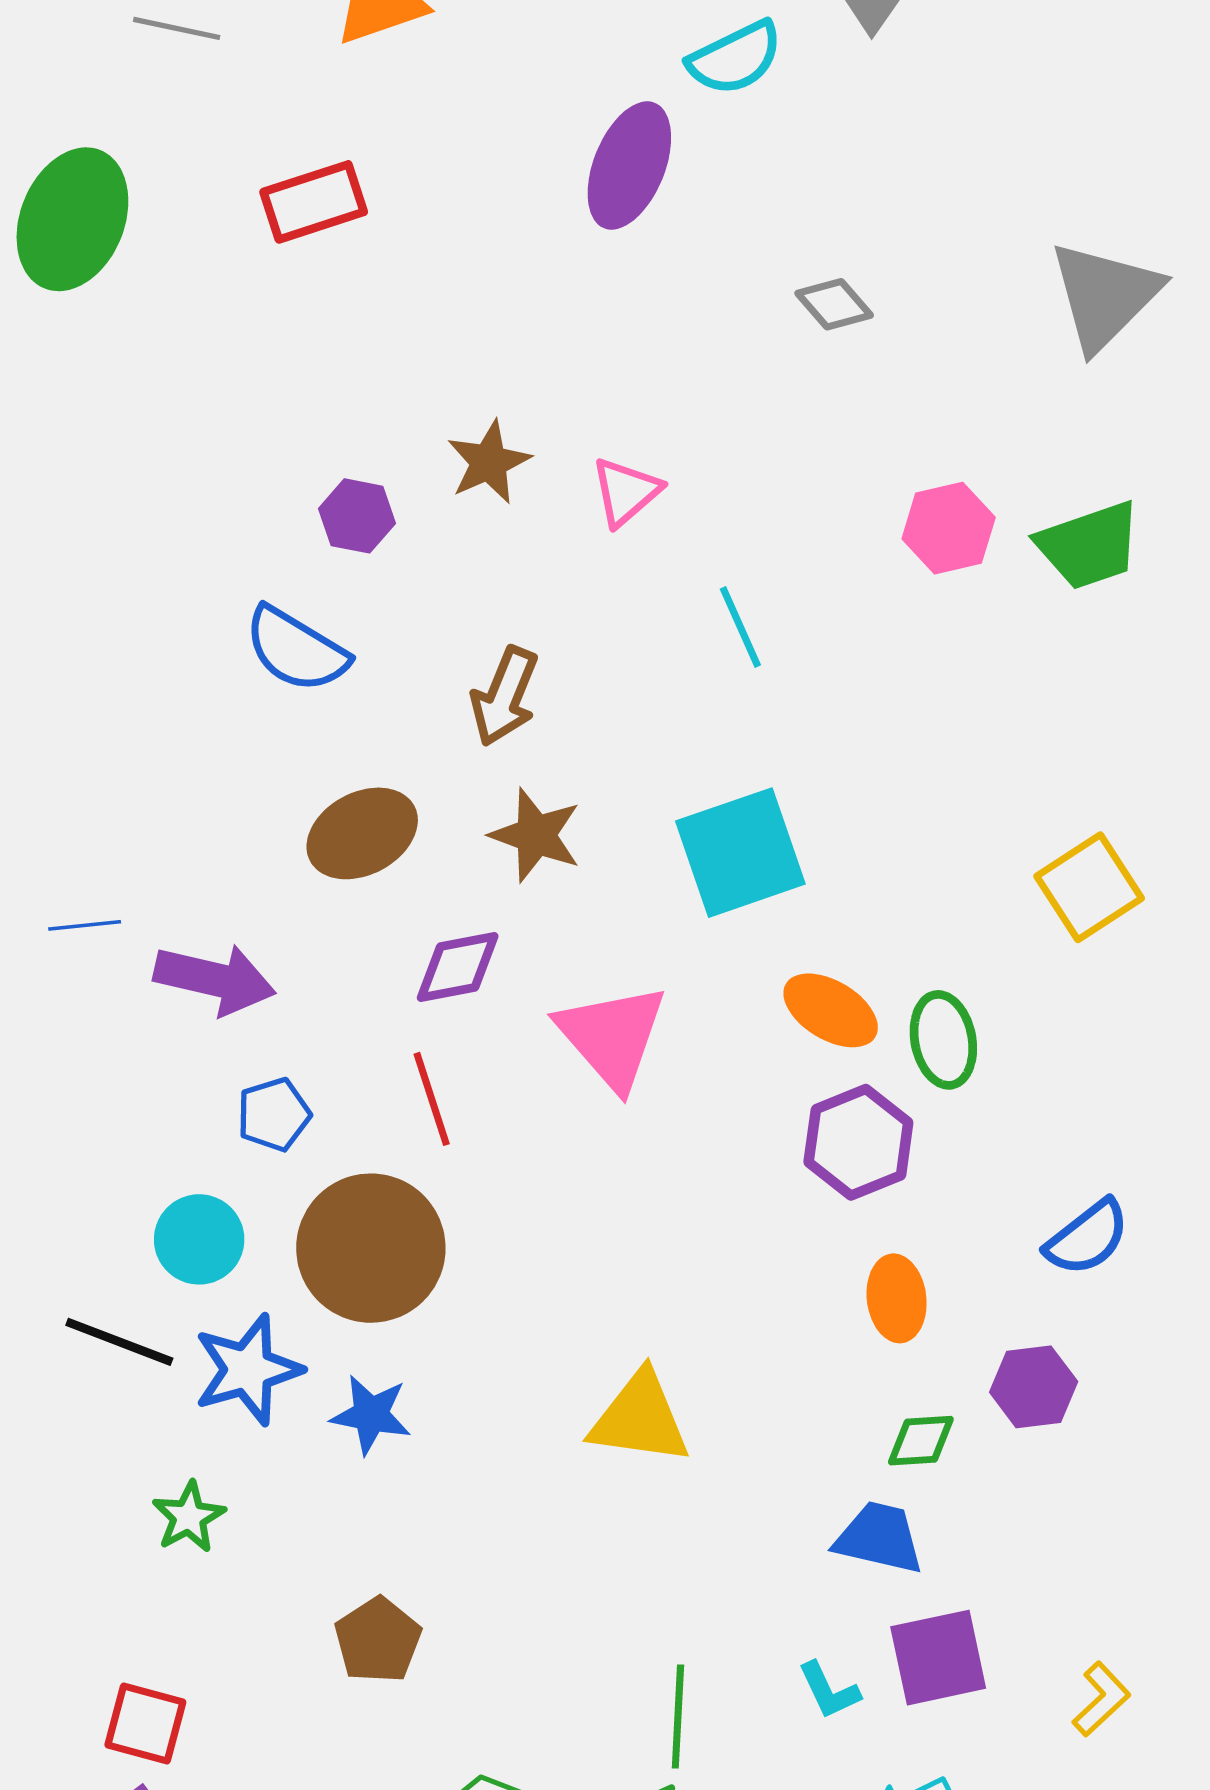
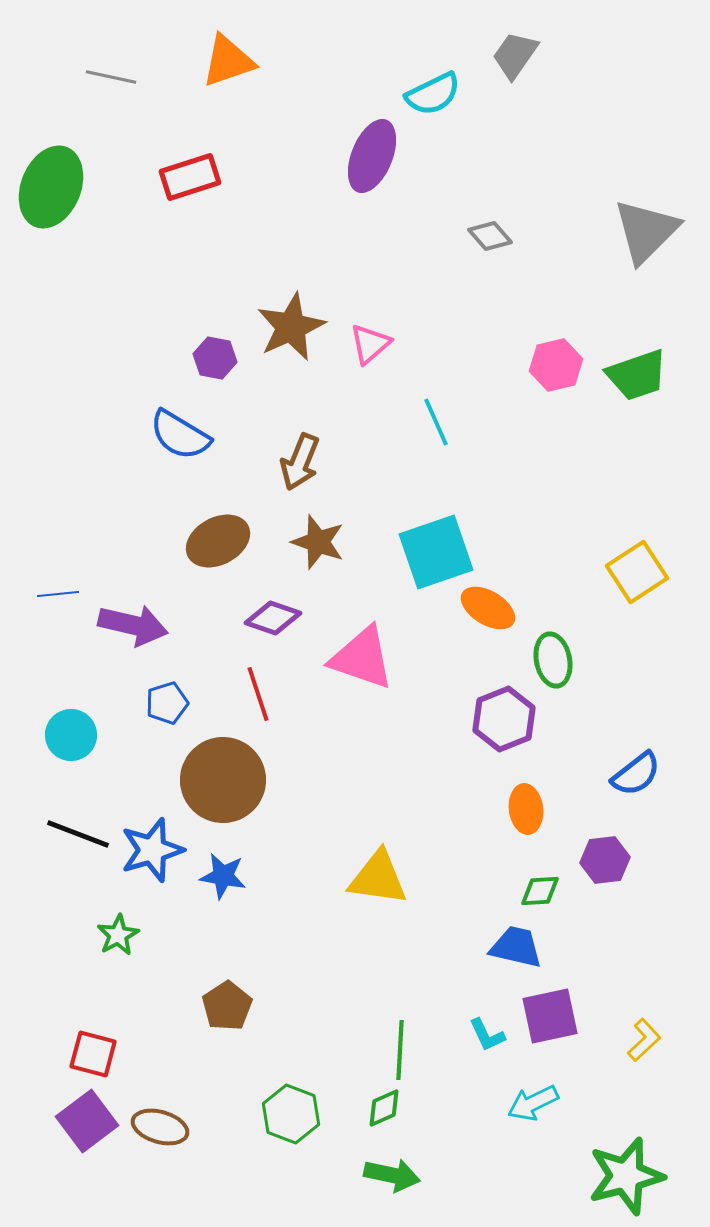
brown star: (489, 462) -> (291, 327), size x1.4
purple diamond: (458, 967) -> (273, 618), turned 30
orange ellipse: (831, 1010) -> (488, 608), moved
pink triangle: (612, 1036) -> (362, 658), turned -30
cyan circle: (199, 1239) -> (71, 735), moved

